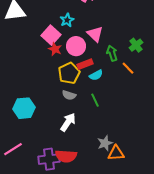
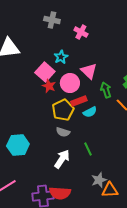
green line: (95, 100) -> (88, 149), moved

